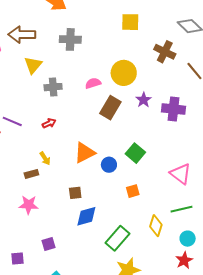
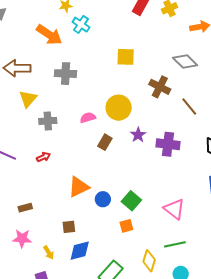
brown rectangle: (110, 108) -> (105, 142), size x0.7
green square: (135, 153) -> (131, 201), moved
yellow arrow: (45, 158) -> (49, 252), moved

